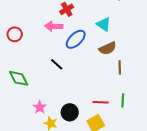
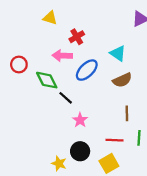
brown line: (120, 67) -> (127, 113), moved
green diamond: (19, 78) -> (47, 80), moved
pink star: (40, 107) -> (80, 120), moved

